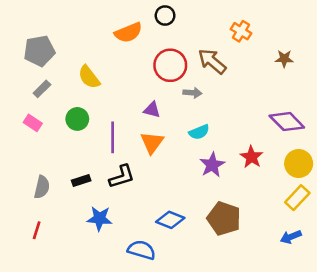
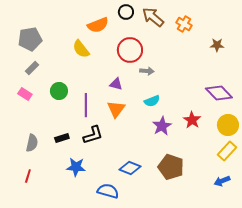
brown arrow: (212, 61) -> (153, 17), moved
yellow semicircle: (89, 77) -> (81, 49), moved

